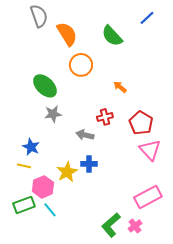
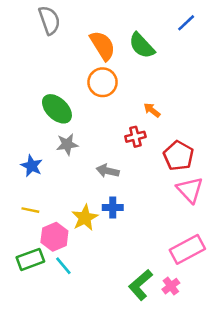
orange semicircle: (67, 34) -> (103, 46), moved
red cross: (105, 117) -> (135, 137), moved
blue star: (31, 147) -> (32, 166), moved

